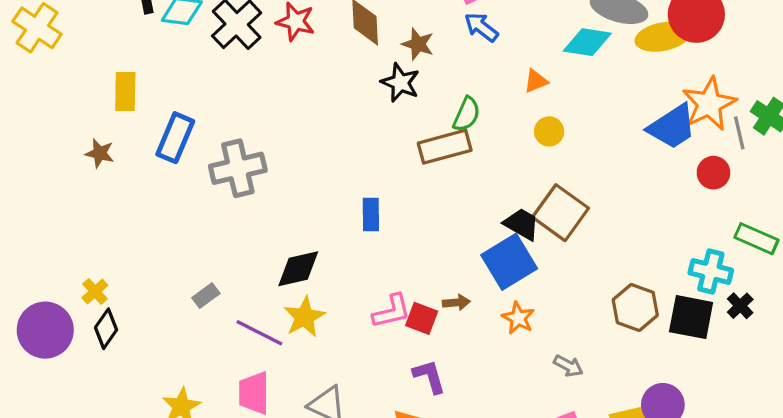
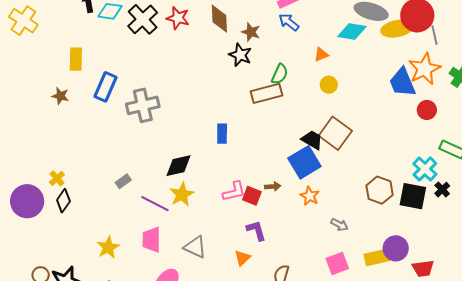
blue trapezoid: (672, 127) -> (402, 82), turned 100
gray line: (739, 133) -> (434, 35), moved
cyan cross: (711, 271) -> (425, 169), turned 30

